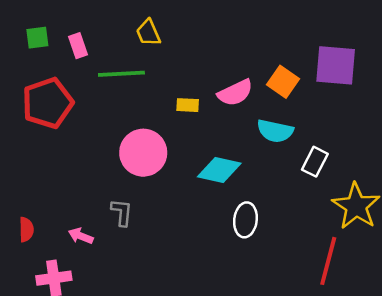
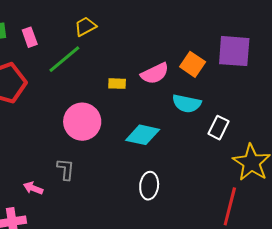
yellow trapezoid: (148, 33) -> (85, 26), turned 85
green line: (121, 74) -> (64, 59), turned -36
white ellipse: (245, 220) -> (149, 186), moved

